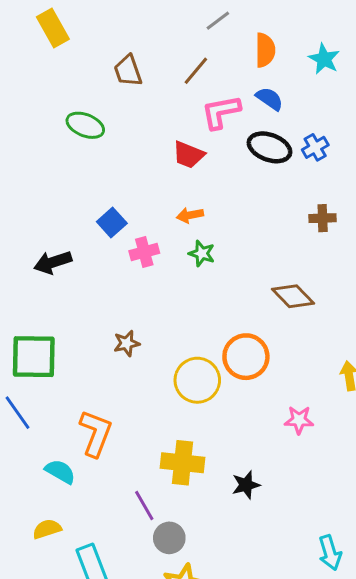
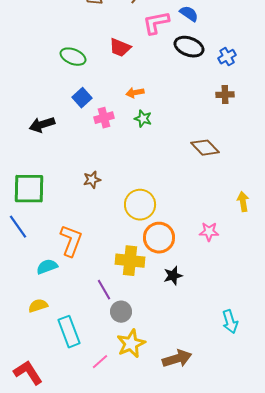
green ellipse: (85, 125) -> (73, 57), moved
blue cross: (315, 147) -> (227, 57), moved
red trapezoid: (188, 155) -> (120, 48), moved
orange circle: (246, 357) -> (159, 238), moved
cyan semicircle: (60, 472) -> (47, 267), turned -50

